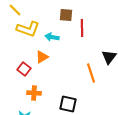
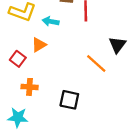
orange line: (91, 73) -> (96, 64), turned -30

